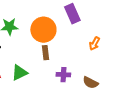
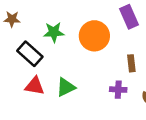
brown rectangle: (45, 53) -> (131, 63), moved

